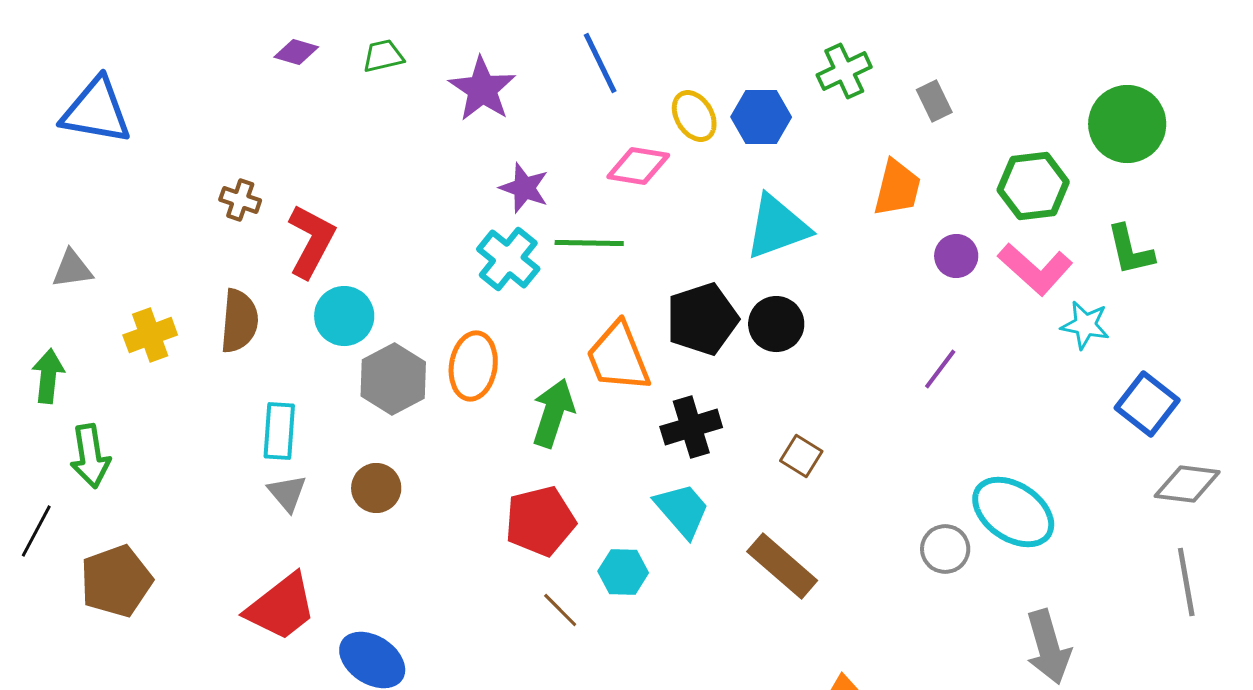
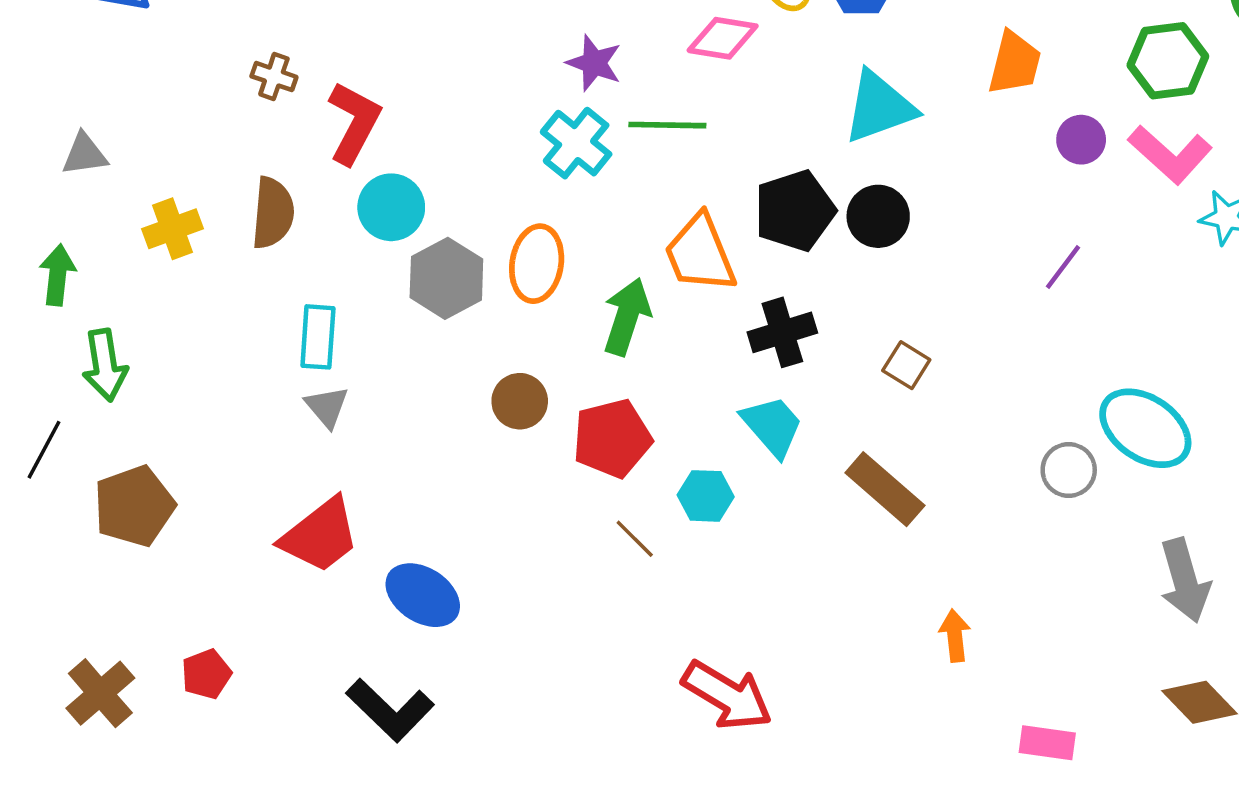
brown circle: (376, 488) -> (520, 401), moved

